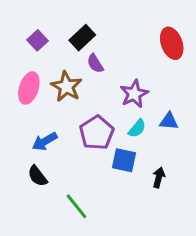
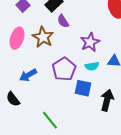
cyan semicircle: (137, 128) -> (92, 66), turned 40
black semicircle: (38, 176) -> (13, 99), moved
black arrow: (159, 177) -> (107, 100), size x1.5

